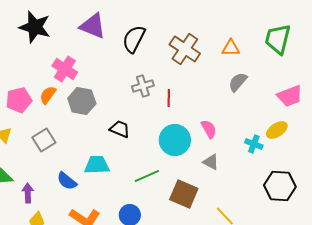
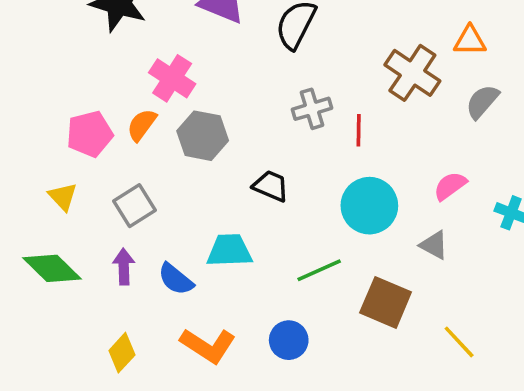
brown cross: (185, 49) -> (412, 73), moved
pink semicircle: (209, 129) -> (450, 186), moved, turned -96
purple arrow: (28, 193) -> (124, 267), moved

